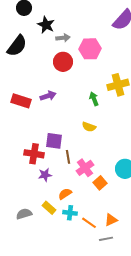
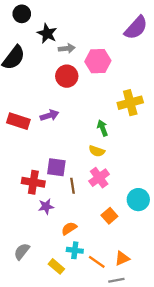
green arrow: (94, 99) -> (103, 128), moved
pink cross: (85, 168) -> (99, 178), moved
yellow rectangle: (49, 208) -> (56, 266), moved
gray semicircle: (24, 214) -> (22, 251), turned -35

